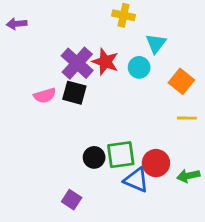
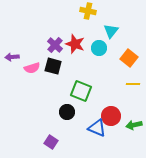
purple arrow: (17, 24) -> (12, 57), moved
purple cross: (77, 63) -> (55, 45), size x0.7
green square: (121, 155) -> (81, 91), moved, turned 30

